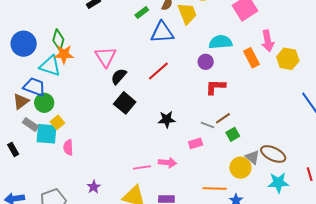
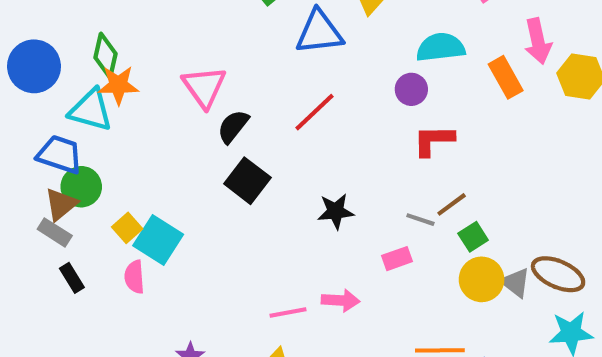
brown triangle: (21, 101) -> (61, 204), moved
yellow square: (57, 122) -> (127, 228), moved
cyan square: (47, 134) -> (158, 240), moved, turned 30
black rectangle: (13, 149) -> (72, 278), moved
yellow circle: (240, 168) -> (482, 279), moved

